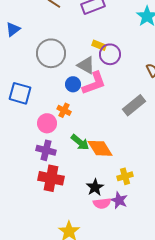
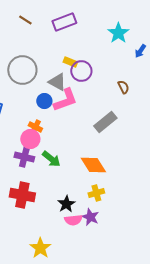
pink circle: (47, 123) -> (30, 139), moved
orange diamond: (100, 148) -> (93, 165), moved
purple cross: (46, 150) -> (24, 157), moved

